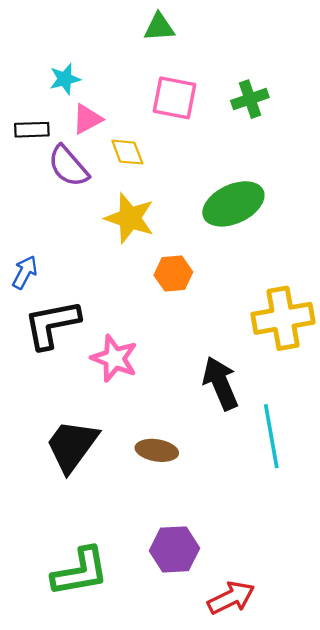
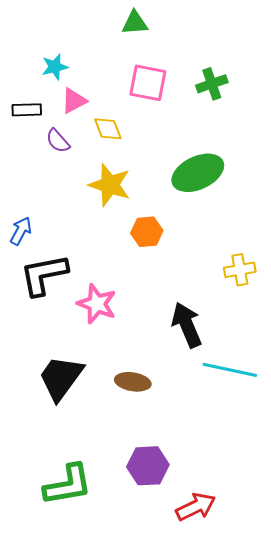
purple semicircle: (68, 166) -> (58, 141), size x0.7
yellow cross: (283, 318) -> (240, 270), size x0.6
cyan line: (271, 436) -> (230, 370), turned -68

